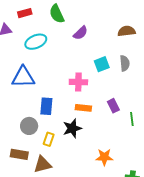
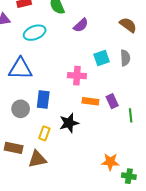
brown semicircle: (126, 31) -> (128, 25), turned 42
orange rectangle: (83, 108) -> (90, 101), moved
gray circle: (29, 126) -> (21, 109), moved
orange star: (104, 157) -> (110, 162), moved

